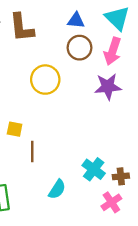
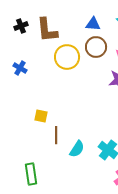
yellow circle: (45, 80) -> (67, 57), moved
cyan semicircle: (57, 189) -> (77, 149), moved

